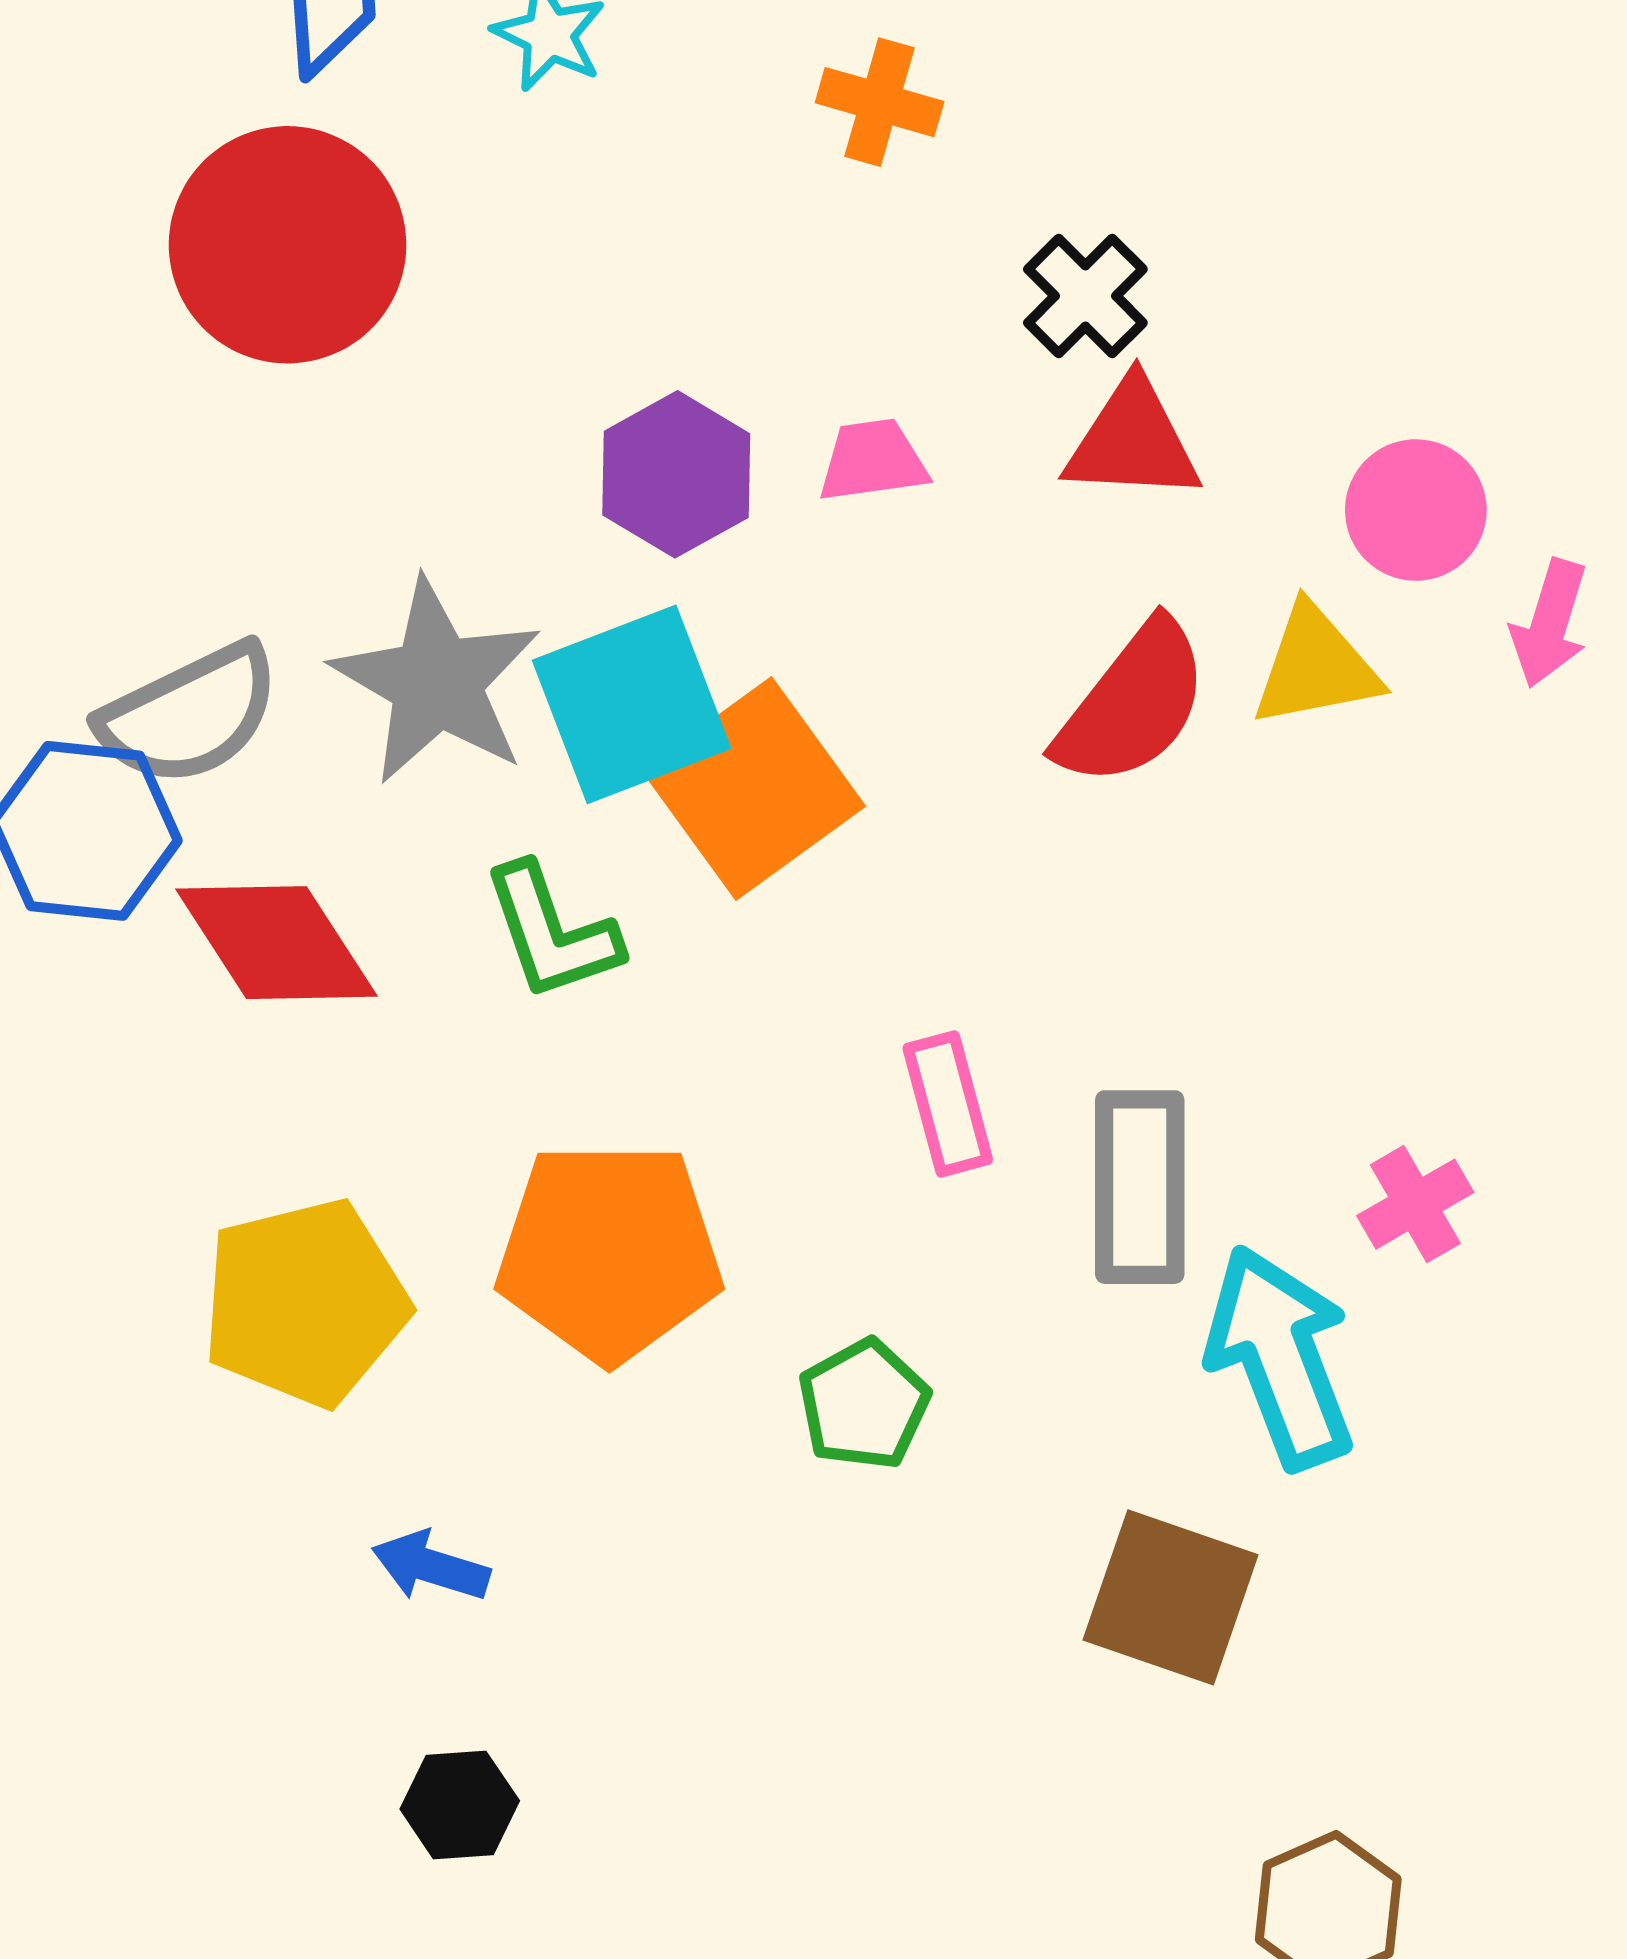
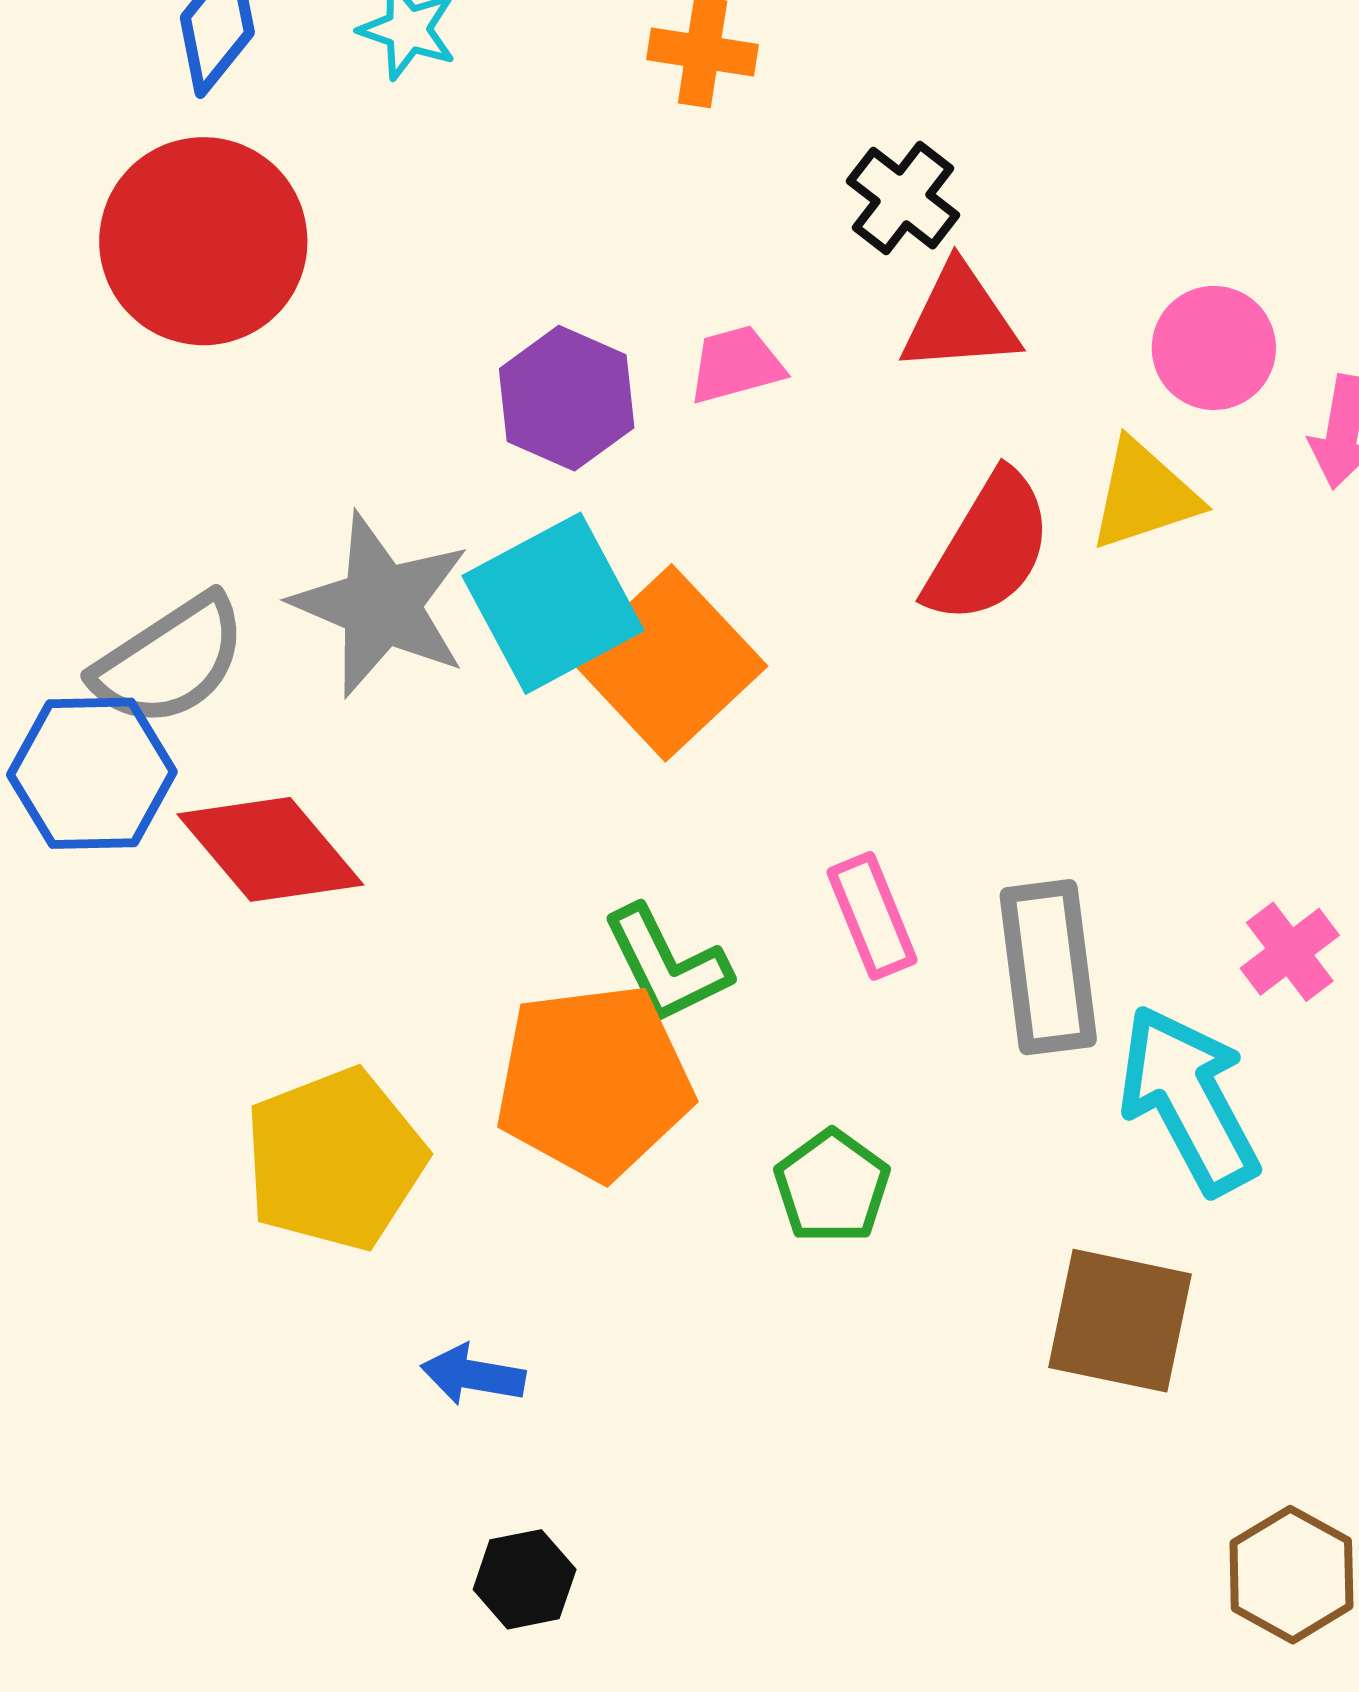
green L-shape: (552, 932) -> (666, 964), moved

